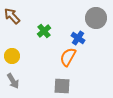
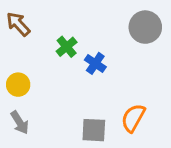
blue cross: (78, 38) -> (95, 63), moved
orange semicircle: (68, 57) -> (133, 118), moved

